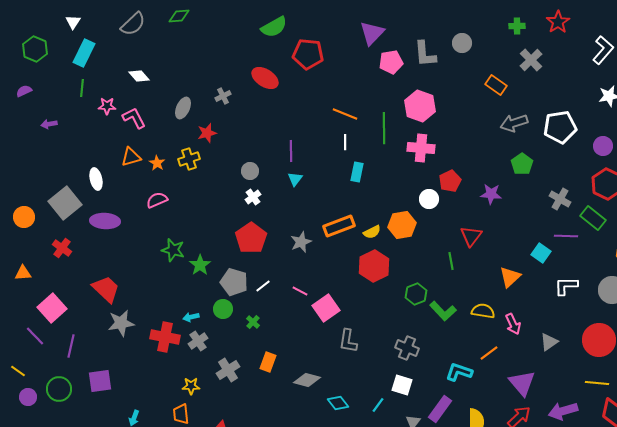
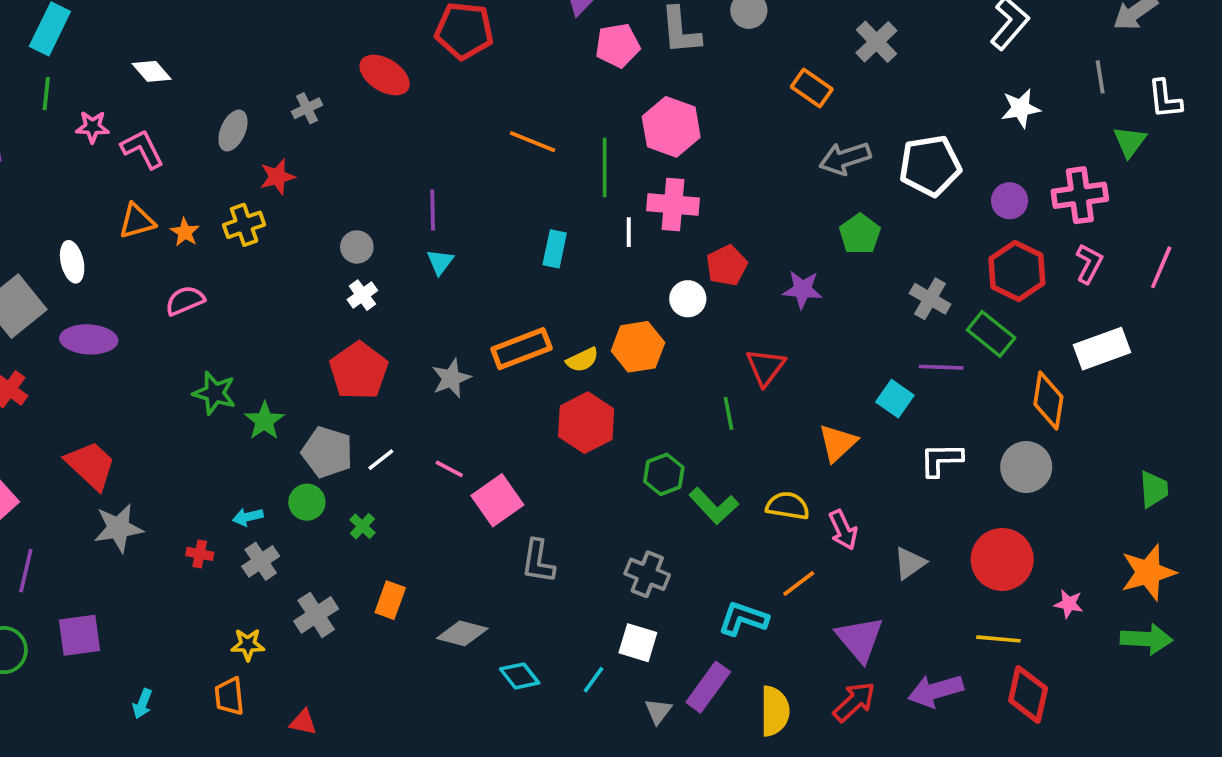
white line: (345, 142) -> (629, 232), moved
red cross: (165, 337) -> (200, 554), size x0.5

